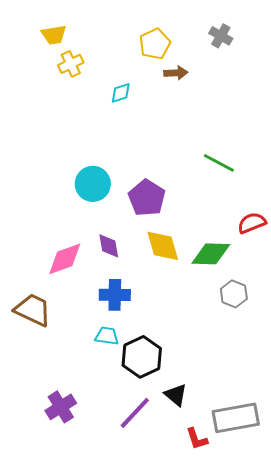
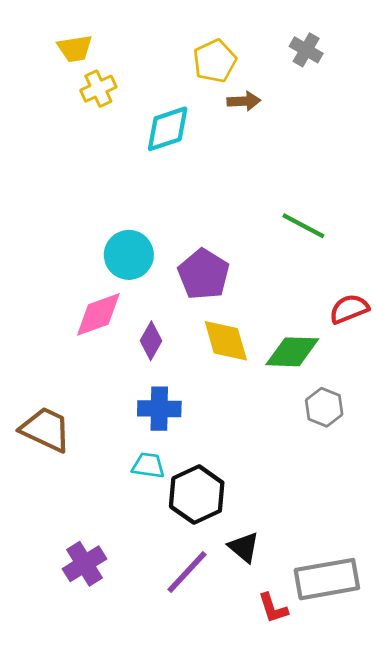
cyan diamond: (121, 93) -> (168, 129), size x1.6
purple diamond: (109, 246) -> (151, 341), turned 40
pink diamond: (65, 259) -> (98, 314), moved

